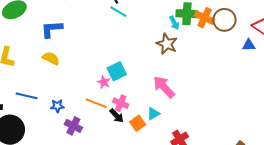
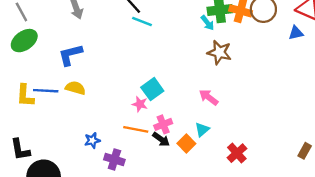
brown star: (167, 44) -> (219, 52), moved
pink arrow: (164, 87) -> (209, 97), size x0.7
blue line: (27, 96) -> (46, 91), moved
pink cross: (121, 103) -> (163, 124), turned -35

